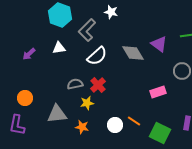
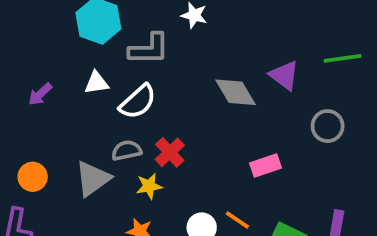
gray L-shape: (87, 30) -> (149, 49), turned -135
white semicircle: (97, 56) -> (138, 102), moved
pink rectangle: (158, 92) -> (266, 165), moved
gray triangle: (57, 114) -> (93, 179), moved, turned -30

